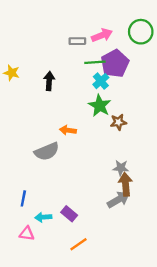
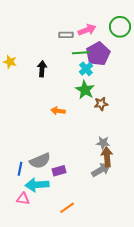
gray semicircle: (47, 151) -> (40, 161), moved
purple rectangle: (69, 214) -> (59, 171), moved, turned -56
cyan arrow: (43, 217) -> (37, 185), size x1.6

